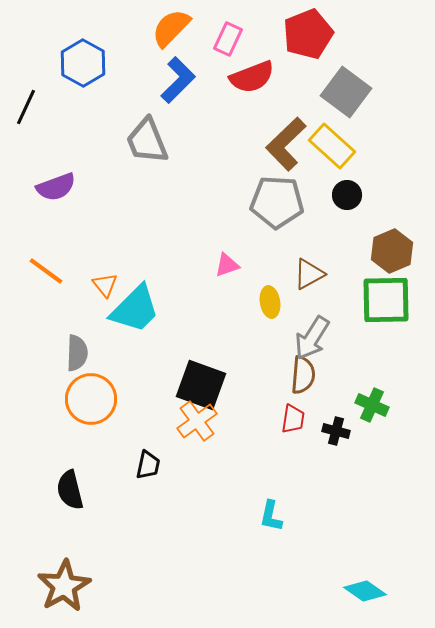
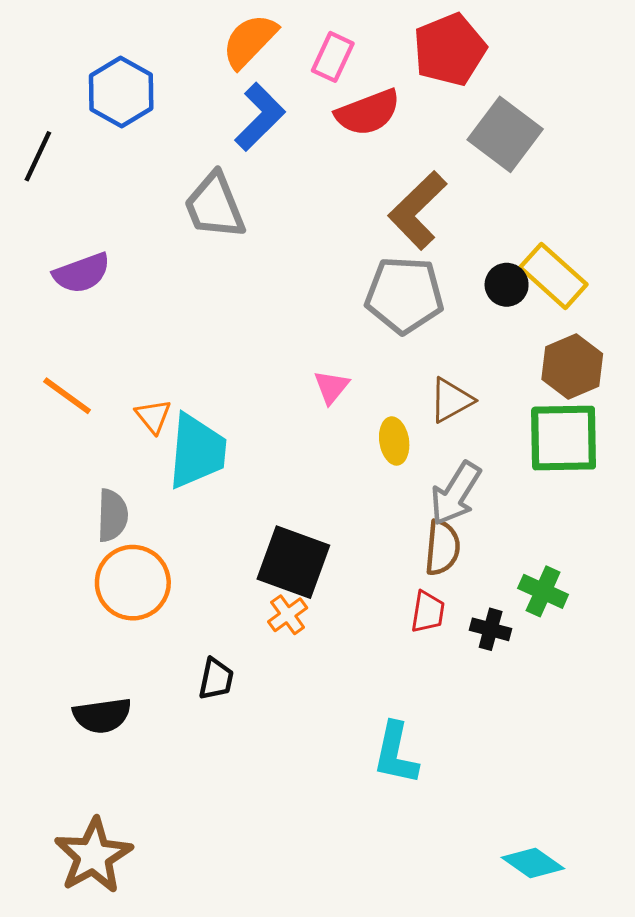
yellow rectangle: (332, 146) -> (553, 276), moved
pink triangle: (227, 265) -> (331, 387), turned -32
cyan trapezoid: (135, 309) -> (197, 451), turned -40
orange cross: (197, 421) -> (288, 615), size x0.7
black semicircle: (70, 490) -> (102, 715), turned -84
cyan L-shape: (271, 516) -> (396, 753), size x1.4

